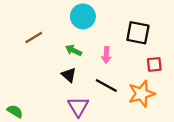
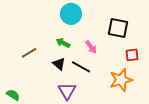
brown line: (34, 37) -> (29, 53), moved
pink arrow: (106, 55) -> (91, 47), turned -40
black line: (106, 85) -> (81, 67), moved

